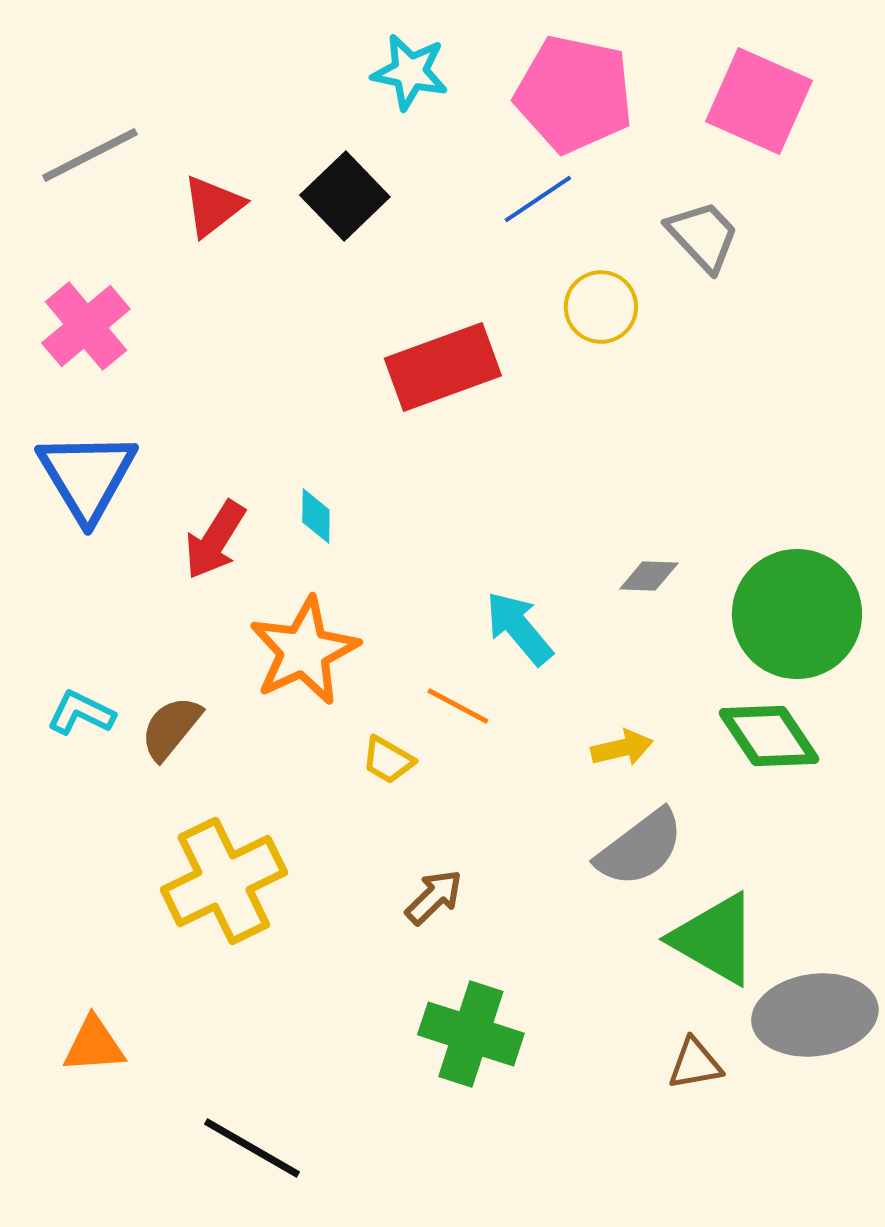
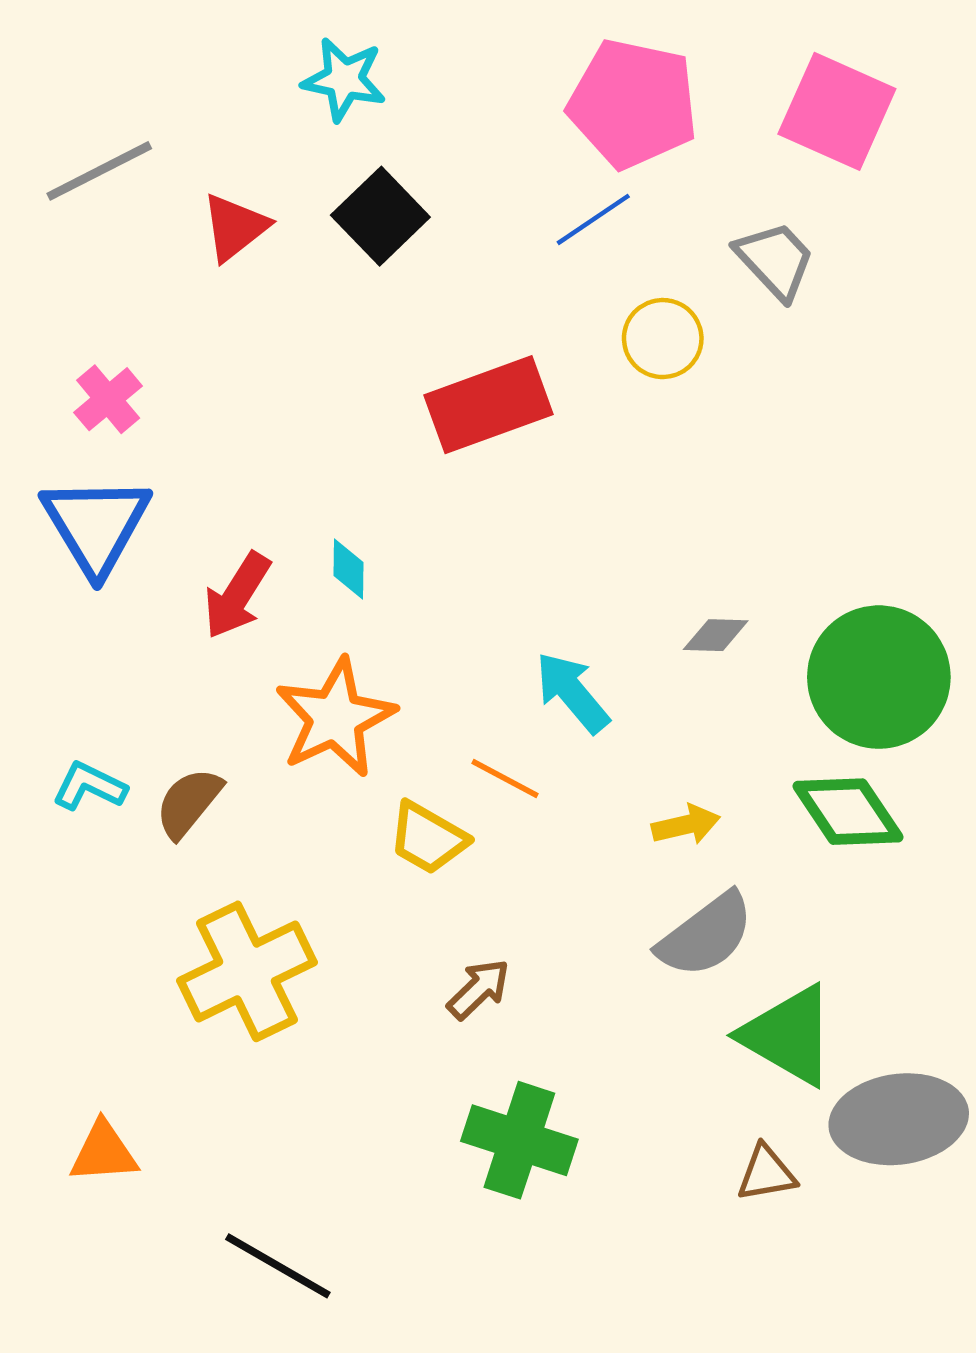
cyan star: (410, 72) -> (344, 79), moved
pink cross: (86, 326) -> (108, 399), moved, size x0.7
yellow trapezoid: (388, 760) -> (428, 838), size x1.4

